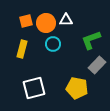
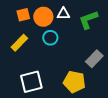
green L-shape: (91, 40) -> (88, 20), moved
yellow rectangle: (22, 49) -> (19, 43), turned 30

